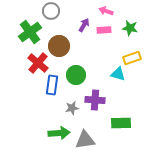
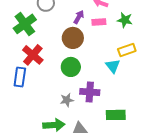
brown circle: (59, 46) -> (73, 38), moved
cyan triangle: (118, 74) -> (113, 66), turned 35
blue rectangle: (52, 85) -> (20, 77), moved

